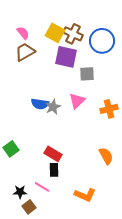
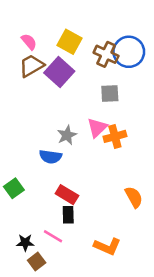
brown cross: (73, 34) -> (106, 54), moved
purple square: (66, 57) -> (59, 72), moved, turned 30
blue semicircle: (40, 104) -> (50, 157), moved
orange cross: (109, 109) -> (115, 136), moved

